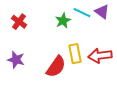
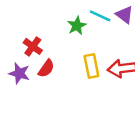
red cross: (19, 22) -> (33, 46), moved
red semicircle: (56, 67) -> (46, 68), moved, size x0.7

